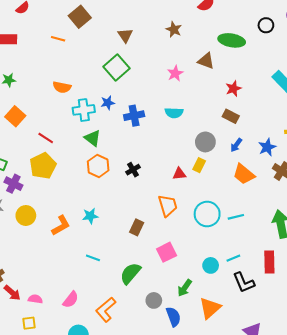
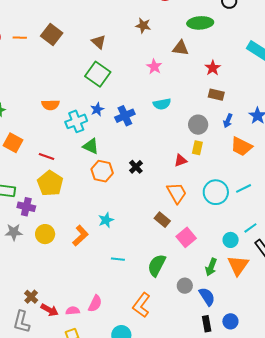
orange line: (58, 39) -> (20, 38), moved
brown rectangle: (137, 227) -> (162, 220), moved, turned -63
pink semicircle: (71, 300) -> (95, 303), moved
orange triangle: (210, 308) -> (238, 265), moved

